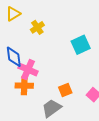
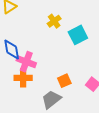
yellow cross: (37, 27) -> (54, 21), moved

